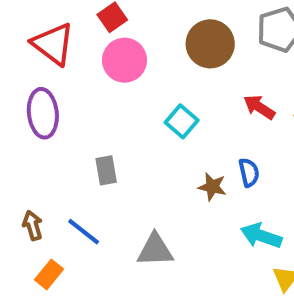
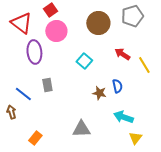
purple ellipse: (43, 113) -> (34, 52), moved
blue line: (84, 232) -> (23, 94), moved
gray triangle: (155, 250) -> (81, 129), moved
orange rectangle: (49, 274) -> (35, 138), moved

